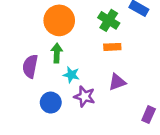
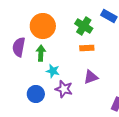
purple semicircle: (30, 66) -> (19, 47), moved

